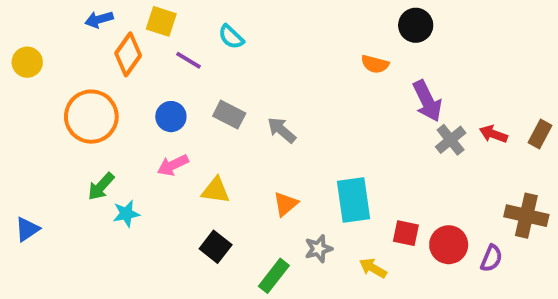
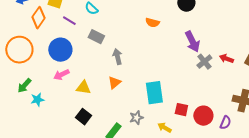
orange semicircle: (375, 64) -> (152, 23), moved
gray rectangle: (229, 115) -> (96, 37), moved
blue circle: (171, 117) -> (60, 50), size x1.5
gray arrow: (282, 130) -> (117, 57), turned 35
orange triangle: (286, 204) -> (114, 83), moved

